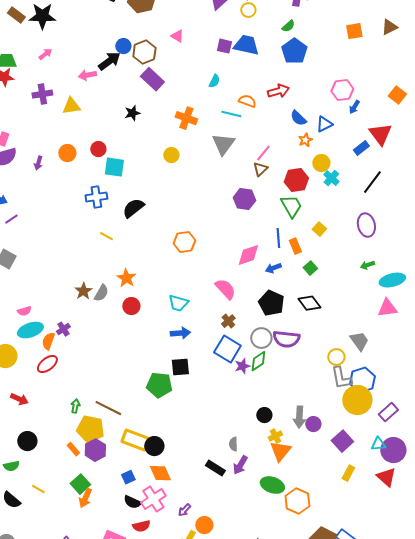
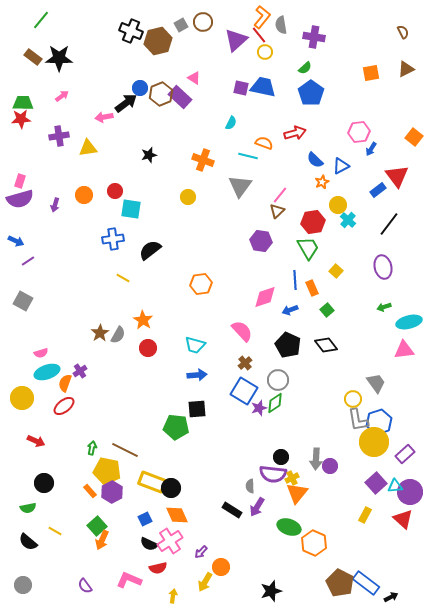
purple rectangle: (152, 79) -> (180, 97), moved
purple semicircle: (286, 339) -> (273, 474), moved
purple square: (342, 441) -> (376, 483), moved

